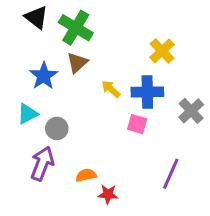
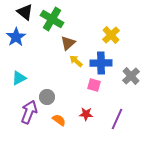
brown triangle: (77, 63) -> (68, 43), moved
blue star: (44, 76) -> (16, 37), moved
gray circle: (57, 128) -> (47, 97), moved
orange semicircle: (86, 175) -> (59, 120), turned 48
red star: (108, 194) -> (86, 114), moved

